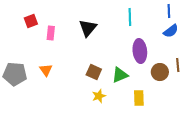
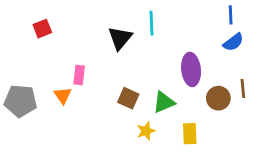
cyan line: (130, 17) -> (151, 23), moved
pink rectangle: (51, 33) -> (79, 75), moved
yellow star: (99, 96) -> (146, 131), moved

